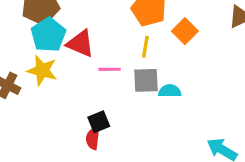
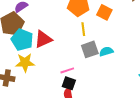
red triangle: (80, 43) -> (43, 39), turned -30
pink line: (110, 69) -> (67, 70), moved
black square: (99, 122) -> (69, 83), turned -32

